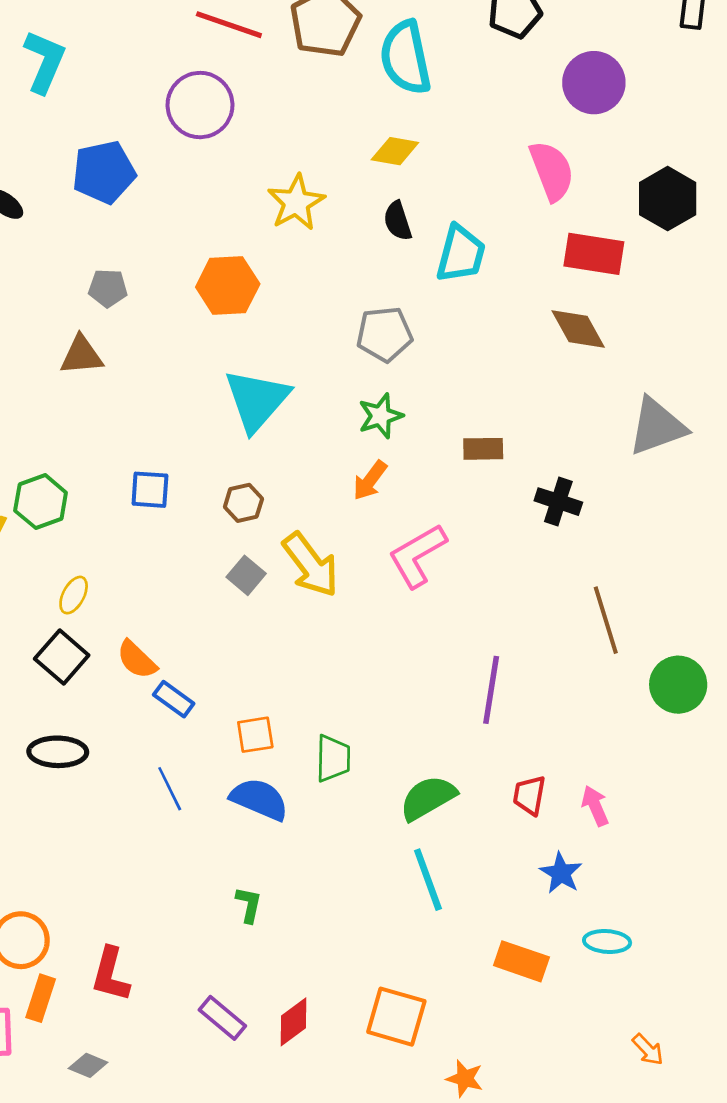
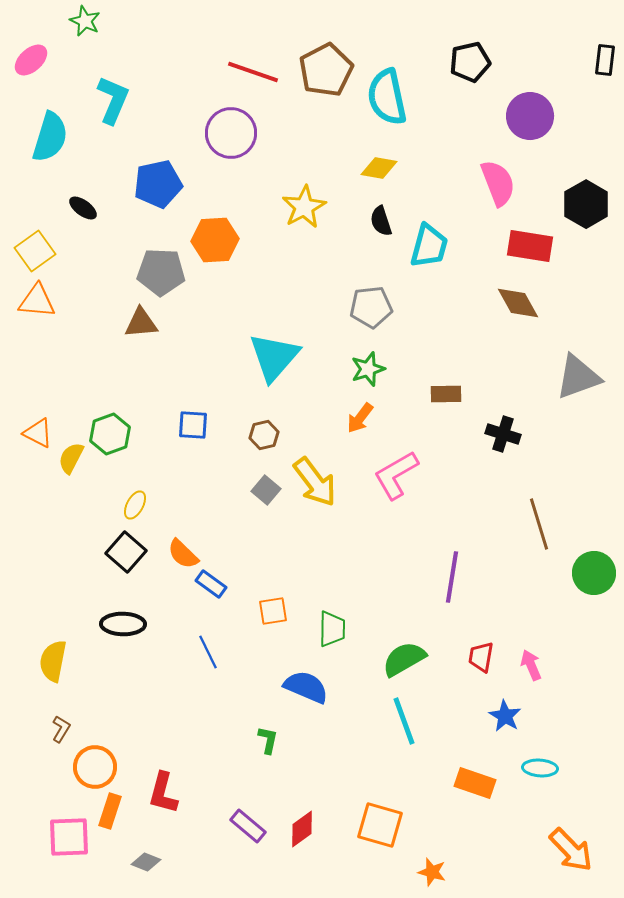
orange hexagon: (228, 285) -> (215, 240), moved
gray pentagon: (108, 288) -> (161, 272), size x1.6
blue semicircle: (259, 799) -> (306, 687), moved
orange arrow: (648, 1050) -> (571, 850), size x1.8

